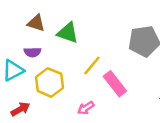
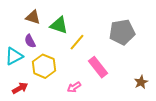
purple semicircle: (32, 52) -> (30, 41), turned 64
yellow line: (92, 65) -> (77, 42), moved

